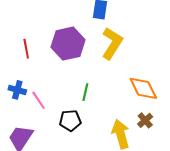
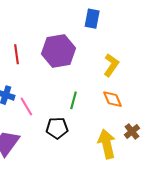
yellow L-shape: (112, 43) -> (111, 65), moved, size x0.7
orange diamond: (143, 88) -> (113, 99), moved, size x0.7

